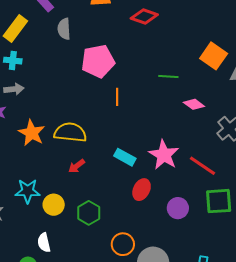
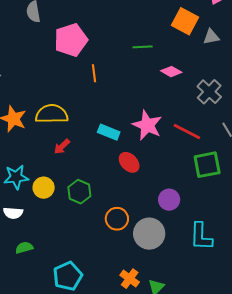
red ellipse: (142, 190) -> (129, 162), turned -65
purple circle: (178, 208) -> (169, 200), moved
white semicircle: (44, 243) -> (13, 213), moved, turned -66

